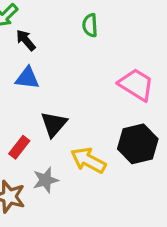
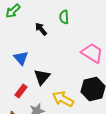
black arrow: (26, 40) -> (41, 29), moved
blue triangle: (27, 78) -> (21, 58), moved, turned 42

